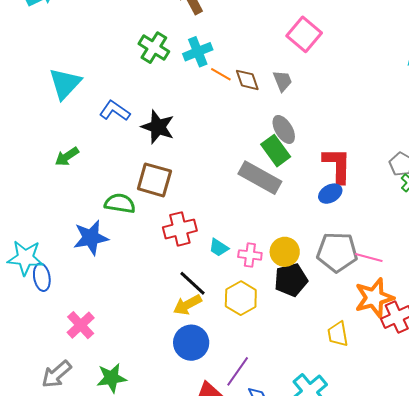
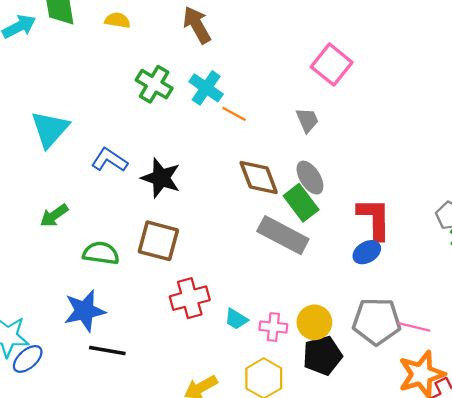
cyan cross: (198, 52) -> (206, 88), turned -32
brown diamond: (247, 80) -> (259, 178), moved, size x1.4
green semicircle: (120, 203) -> (101, 253), moved
blue ellipse: (42, 277) -> (28, 359), turned 60
black line: (192, 283) -> (107, 350), moved, turned -32

